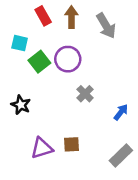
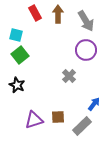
purple circle: (68, 59) -> (86, 50), moved
green square: (39, 62) -> (20, 55), moved
blue arrow: (121, 112) -> (94, 104), moved
gray rectangle: (121, 155) -> (82, 126), moved

